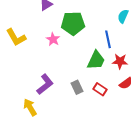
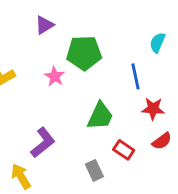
green trapezoid: (96, 60) -> (100, 116), moved
gray rectangle: (77, 87) -> (94, 170), moved

